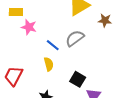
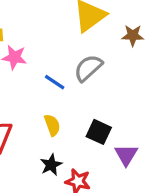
yellow semicircle: (49, 64) -> (52, 125), moved

